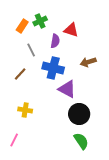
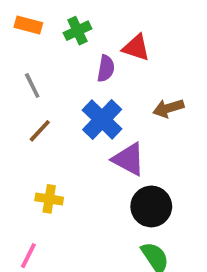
orange rectangle: (22, 26) -> (28, 25), moved, turned 72
gray line: (31, 50) -> (32, 85), moved
blue cross: (53, 68) -> (102, 120), turned 30

